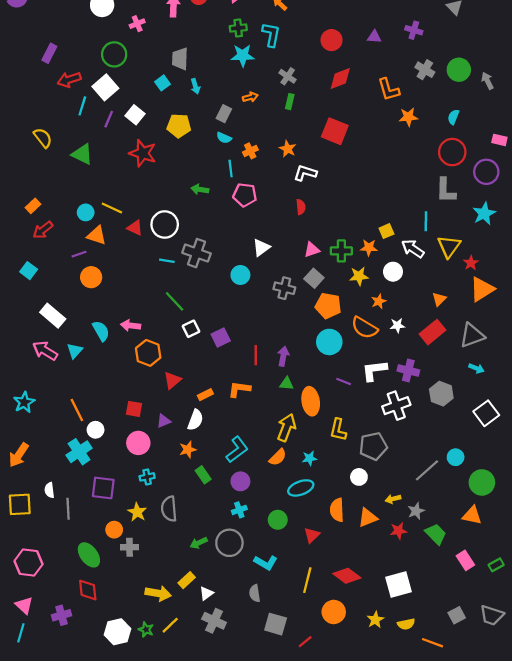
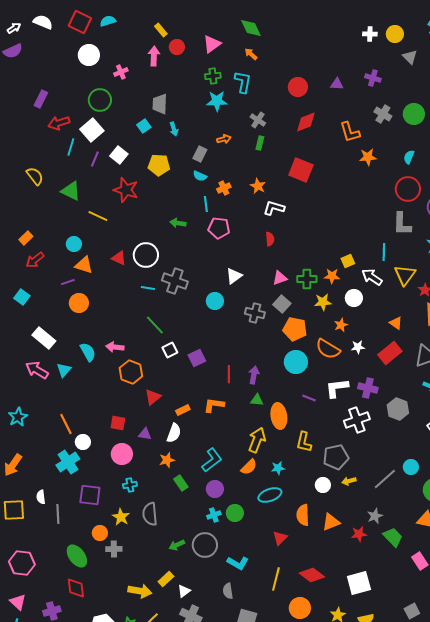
yellow line: (112, 208) -> (98, 216), moved
orange triangle: (439, 299) -> (396, 323), turned -40
purple triangle: (164, 421) -> (145, 434), turned 32
yellow arrow: (393, 499) -> (349, 481), moved
green circle: (278, 520) -> (235, 513), moved

